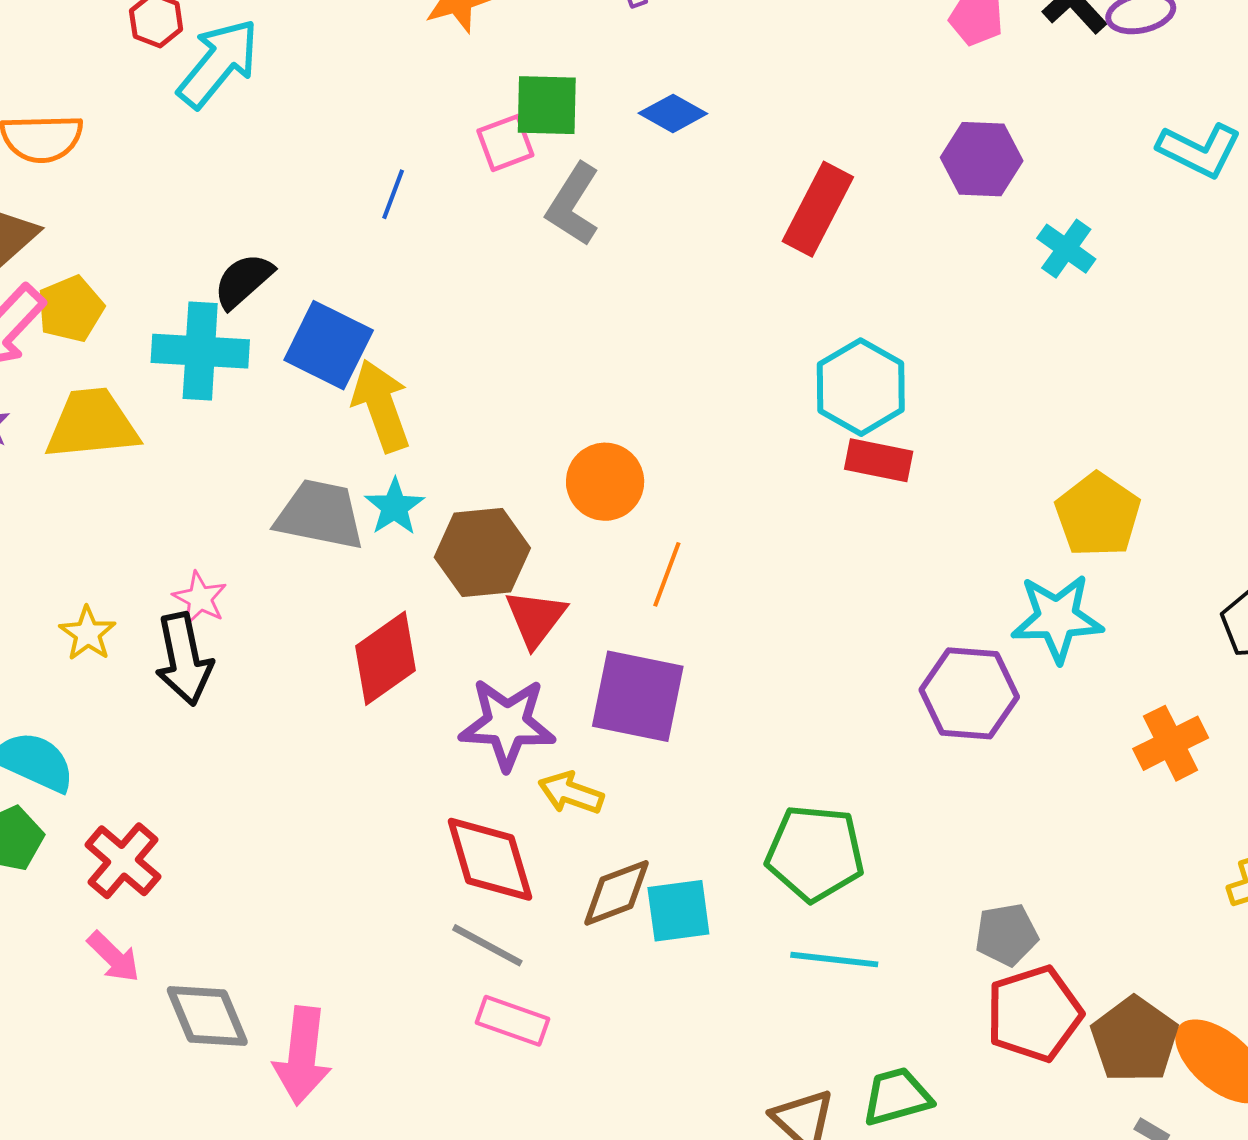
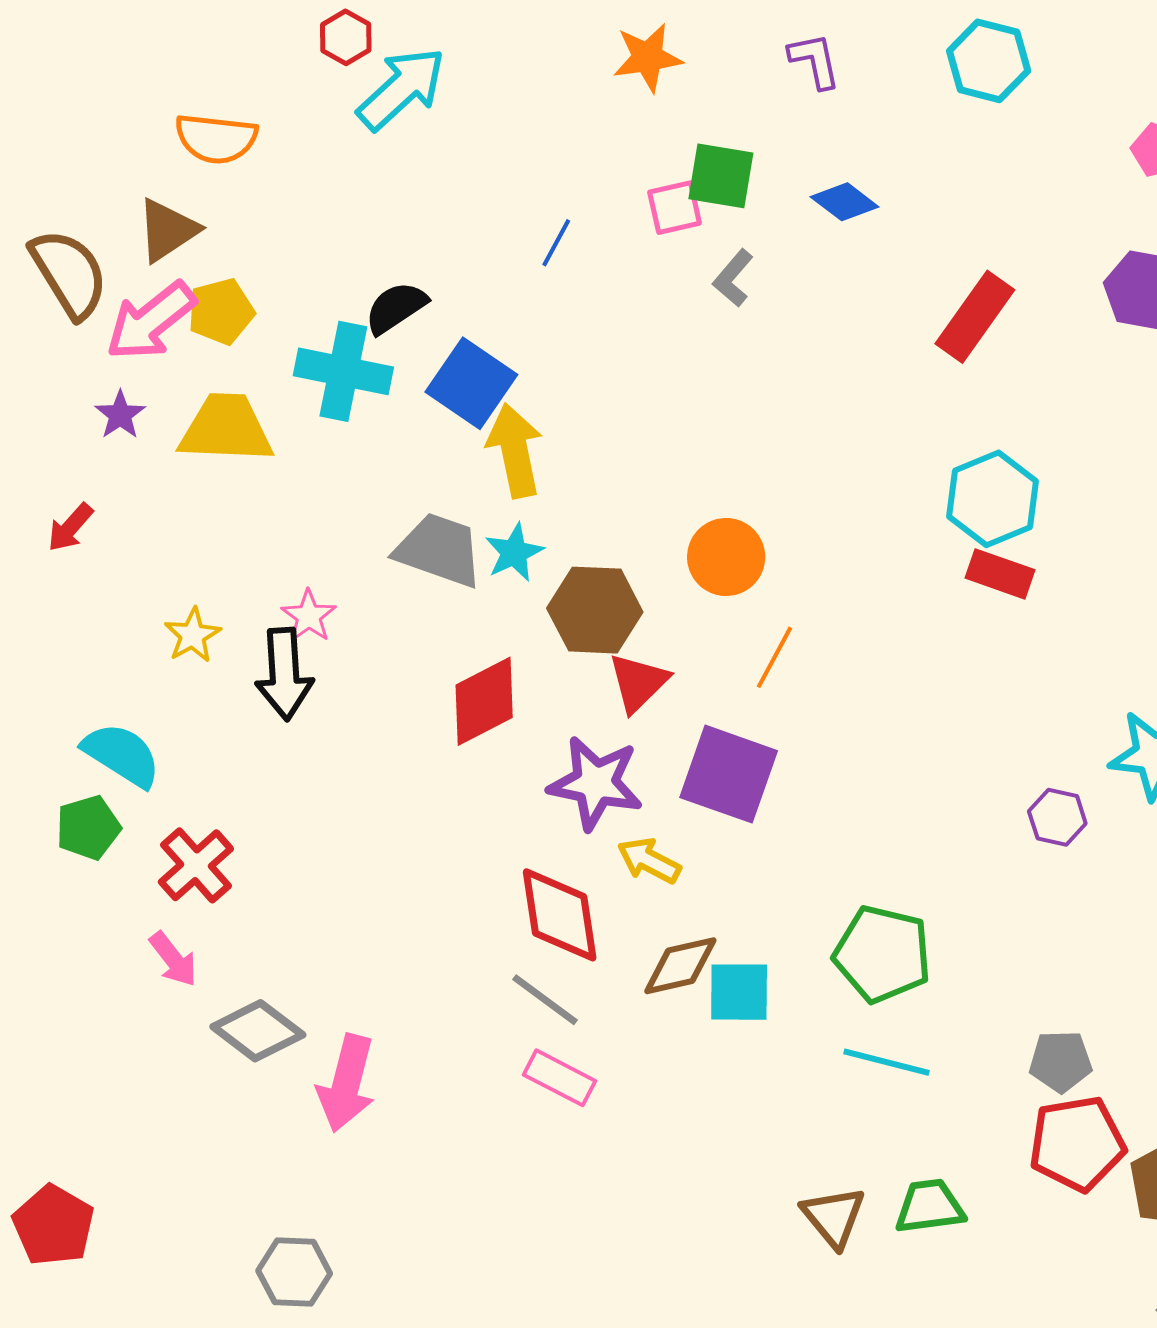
gray L-shape: (573, 204) -> (733, 278), size x0.7
purple hexagon: (969, 693) -> (1057, 817), size x0.6
gray diamond: (207, 1016) -> (258, 1031), turned -38

